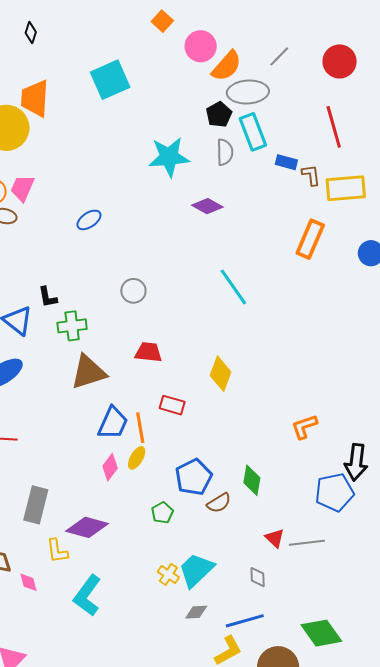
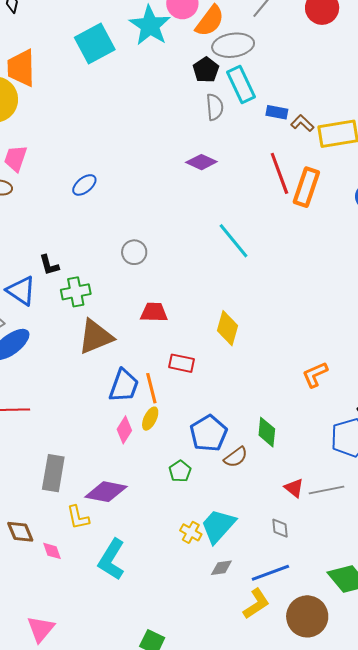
red line: (334, 127) -> (279, 173), moved
cyan star: (169, 157) -> (150, 25), moved, turned -30
brown L-shape: (311, 175) -> (302, 123), turned -35

